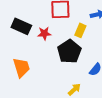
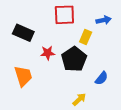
red star: (44, 33) -> (48, 53), moved

